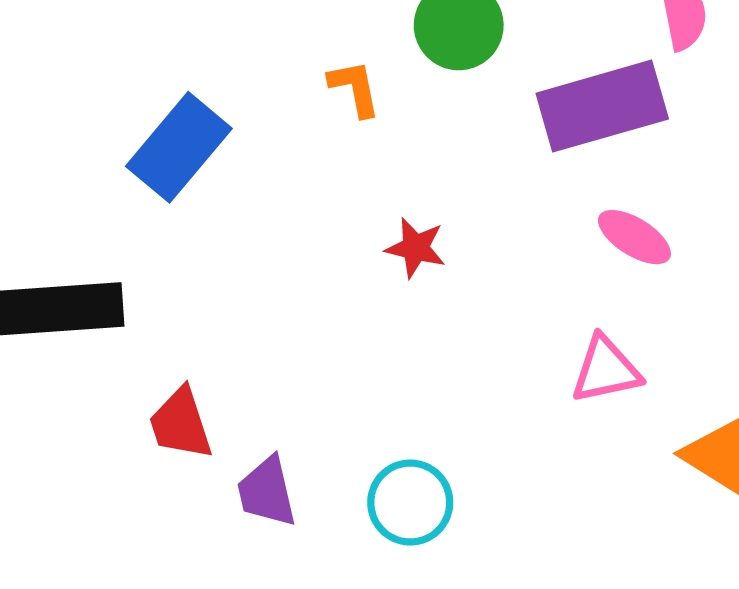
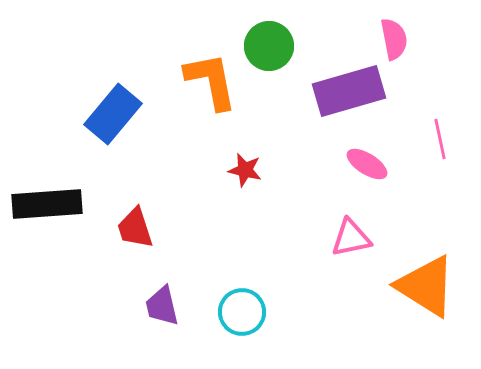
orange L-shape: (355, 88) -> (211, 81), size x1.8
red trapezoid: (181, 424) -> (135, 228), moved

